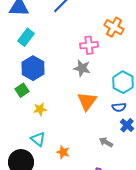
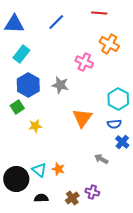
pink cross: (89, 45) -> (84, 62), turned 30
gray star: (82, 68) -> (60, 85), moved
cyan triangle: (38, 139) -> (39, 170), moved

